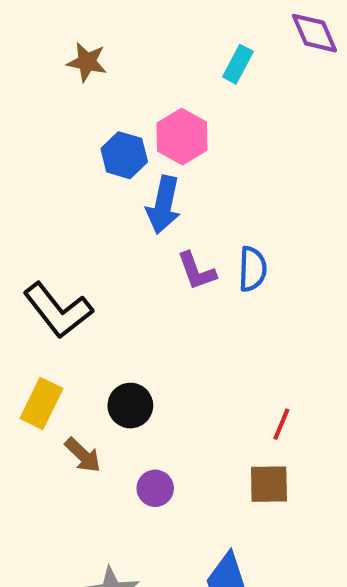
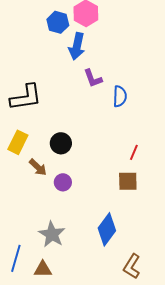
blue semicircle: (252, 269) -> (120, 96), moved
black L-shape: (58, 310) -> (26, 97), turned -60
purple circle: (155, 488) -> (63, 182), moved

